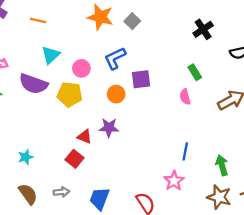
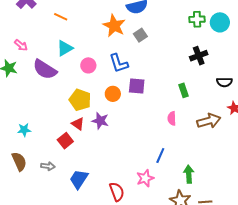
blue L-shape: (115, 58) -> (119, 63), turned -95
yellow pentagon: (70, 94) -> (80, 100), moved
pink semicircle: (185, 97) -> (172, 118), moved

